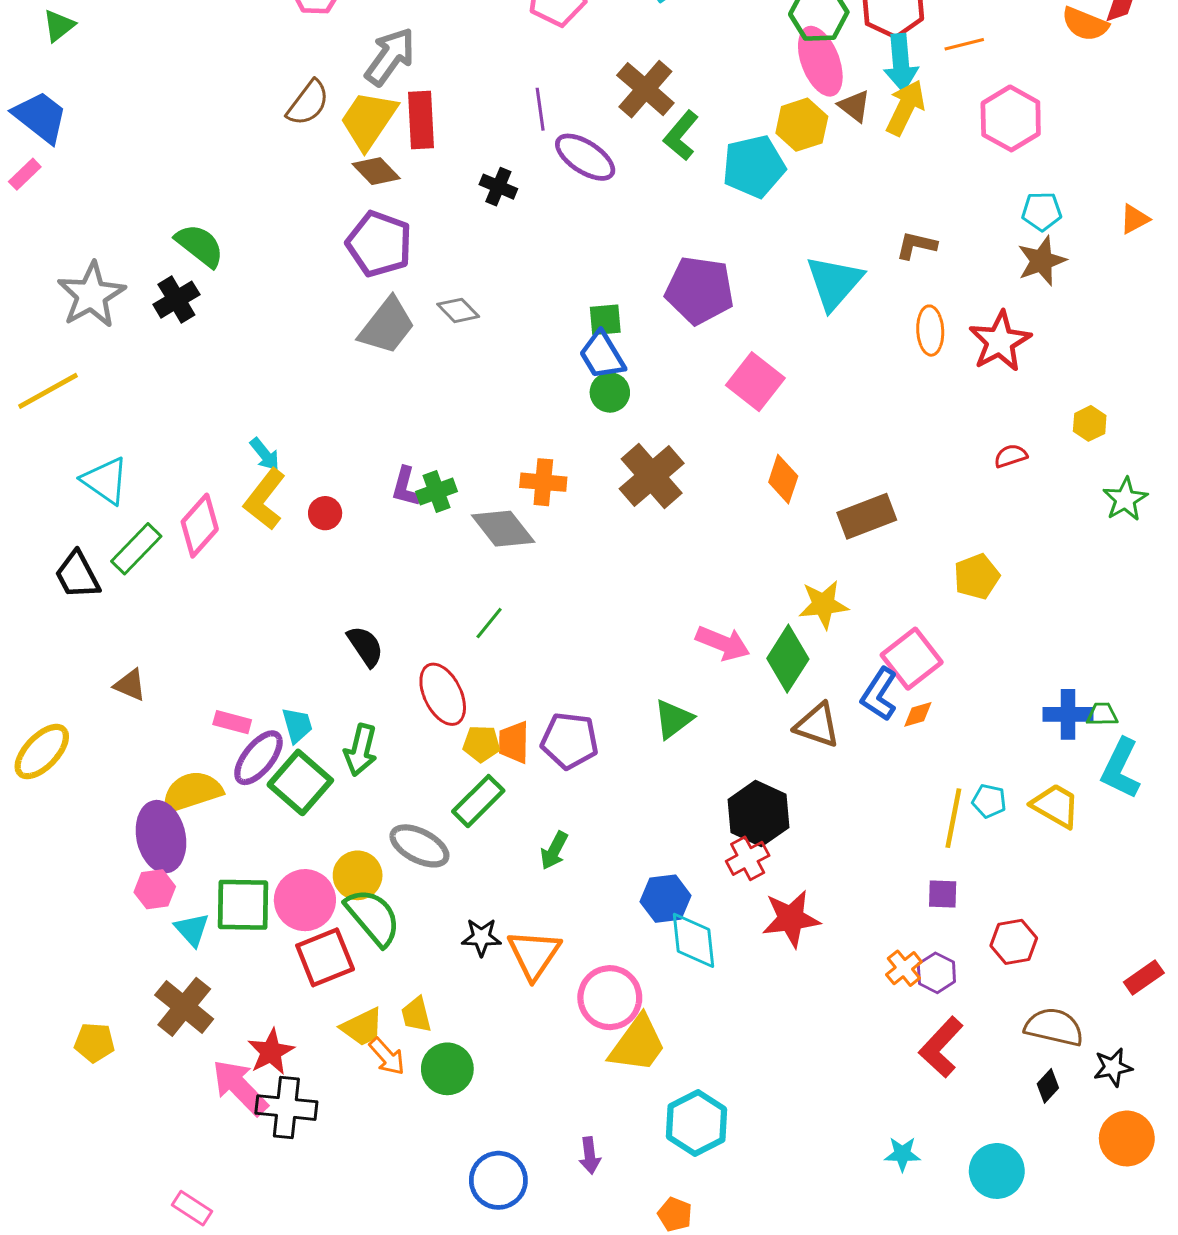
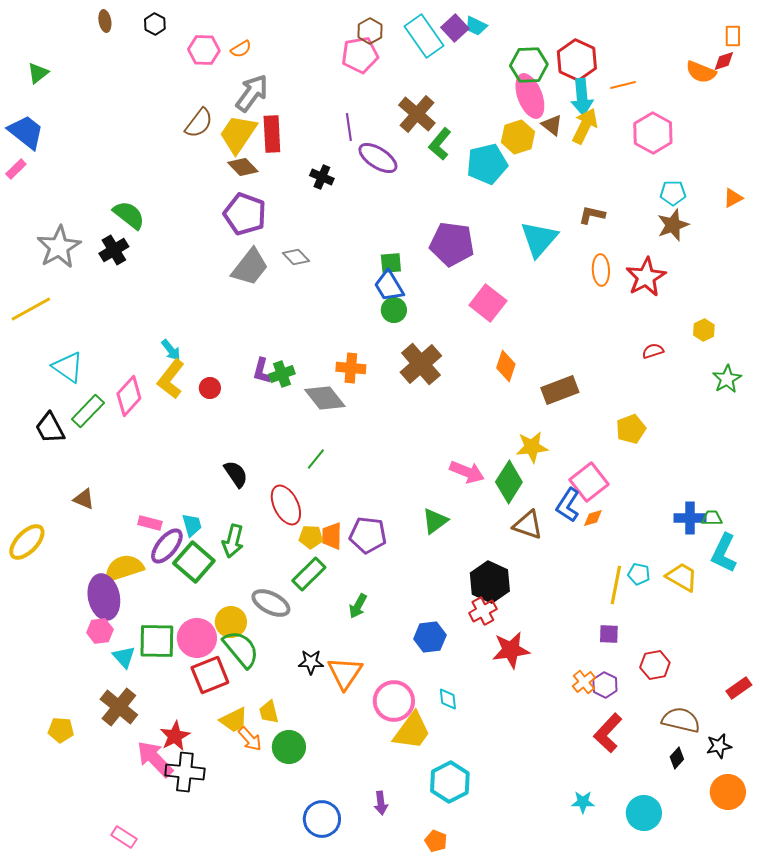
cyan diamond: (693, 940) -> (448, 699), moved, size x0.6

